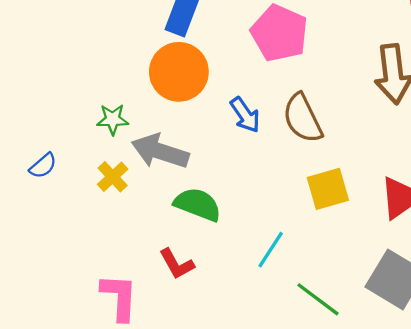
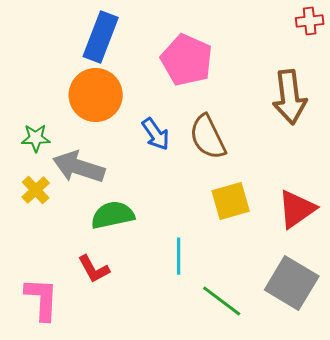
green semicircle: (198, 204) -> (113, 215), turned -33
cyan line: (271, 250) -> (179, 256), turned -33

